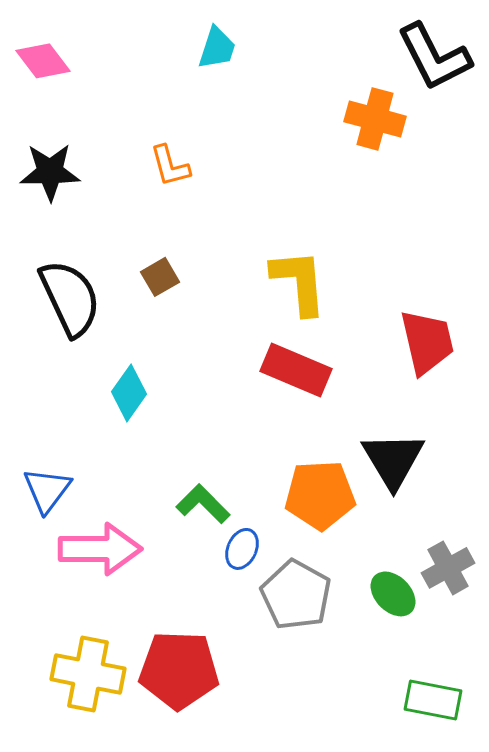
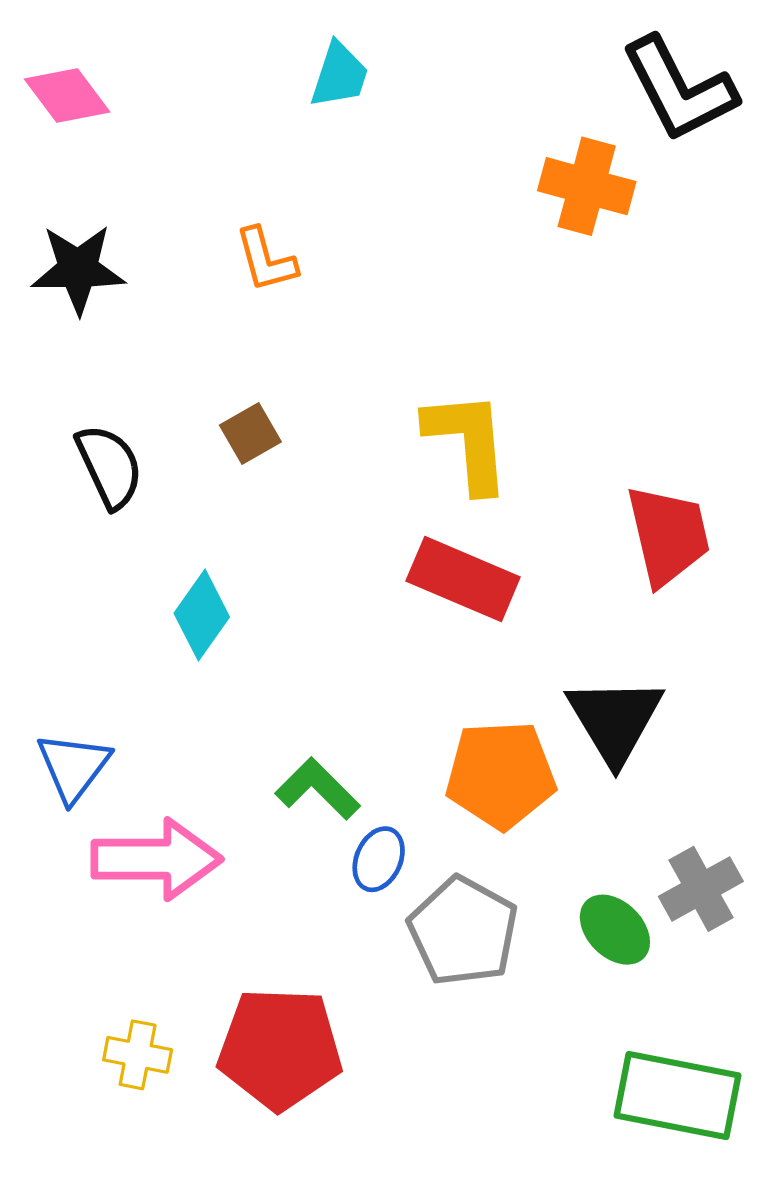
black semicircle: (70, 298) -> (109, 466), size x0.7
yellow cross: (88, 674) -> (138, 1055), size x0.6
green rectangle: (433, 700) -> (678, 1095), size x1.4

